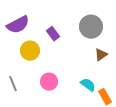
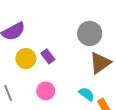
purple rectangle: (53, 34) -> (48, 56), moved
brown triangle: (101, 55) -> (100, 63), size x1.6

